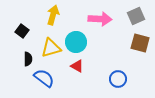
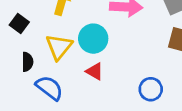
yellow triangle: (51, 48) -> (59, 47), turned -35

